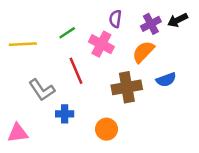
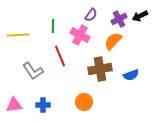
purple semicircle: (115, 19) -> (91, 15), turned -152
green line: (67, 33) -> (53, 26), turned -56
blue semicircle: (166, 80) -> (131, 75), moved
blue cross: (65, 114) -> (43, 105), moved

